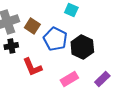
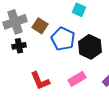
red L-shape: (32, 67) -> (40, 81), moved

